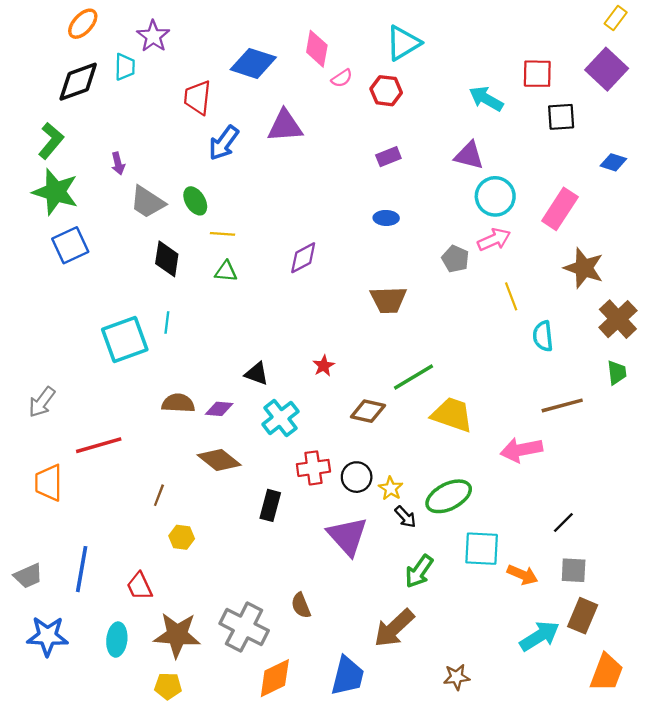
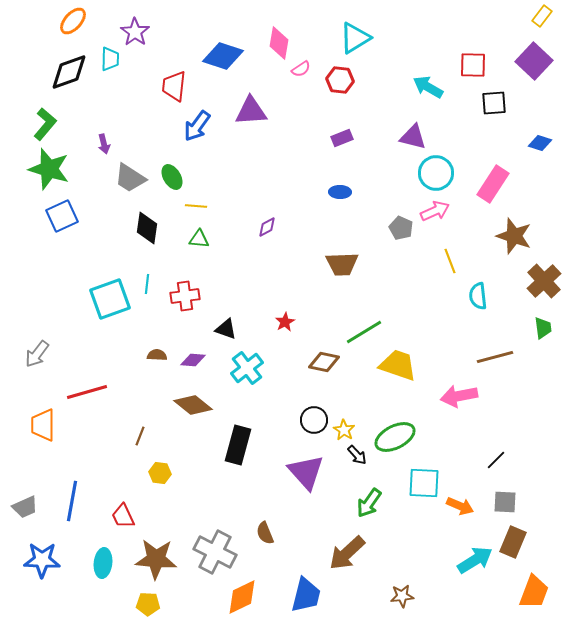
purple diamond: (303, 258) -> (267, 227), size x0.7
brown semicircle: (178, 403) -> (157, 355), size x0.7
red cross: (313, 468) -> (185, 296), moved
black rectangle: (270, 505) -> (238, 445), size x1.4

